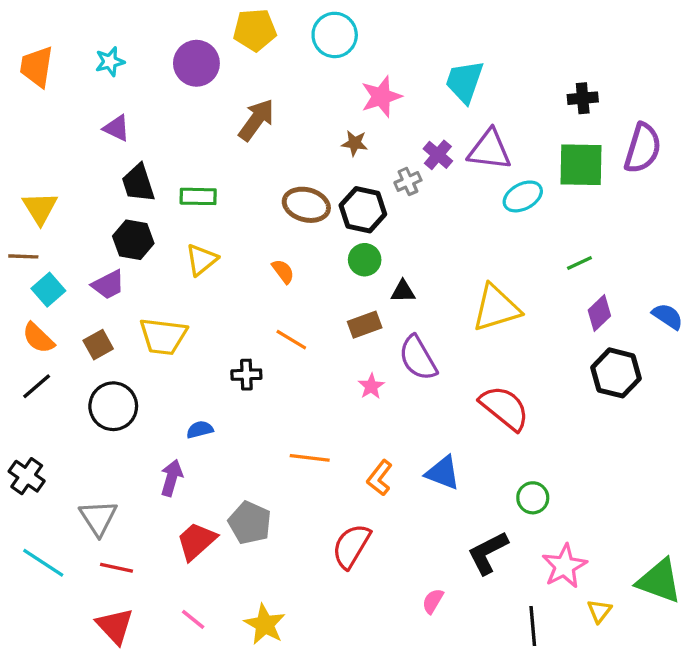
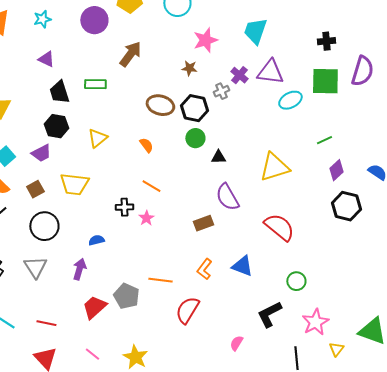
green rectangle: (198, 196) -> (95, 84), moved
brown rectangle: (365, 325) -> (203, 223), moved
pink star: (371, 386) -> (146, 218), moved
orange line: (310, 458) -> (160, 280), moved
gray triangle: (98, 518) -> (35, 267), moved

